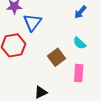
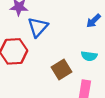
cyan semicircle: (79, 43) -> (89, 56), turned -40

